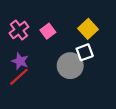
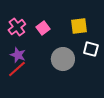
yellow square: (88, 29) -> (79, 26), turned 36
white square: (85, 52) -> (91, 49), moved, turned 35

